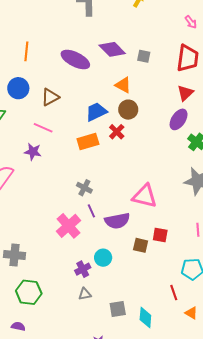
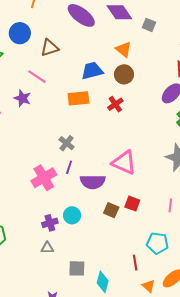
red cross: (117, 132) -> (115, 104), moved
purple line: (91, 211) -> (69, 167), turned 32

